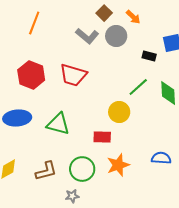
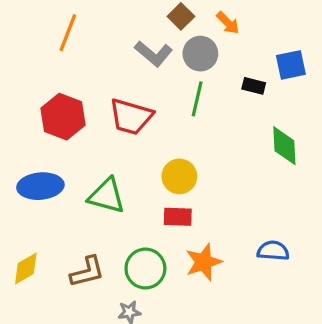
green line: (138, 87) -> (197, 99), moved, turned -35
yellow circle: (119, 112) -> (179, 176), moved

